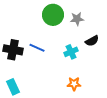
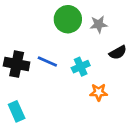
cyan cross: (71, 52) -> (81, 67), moved
orange star: (74, 84) -> (99, 92), moved

